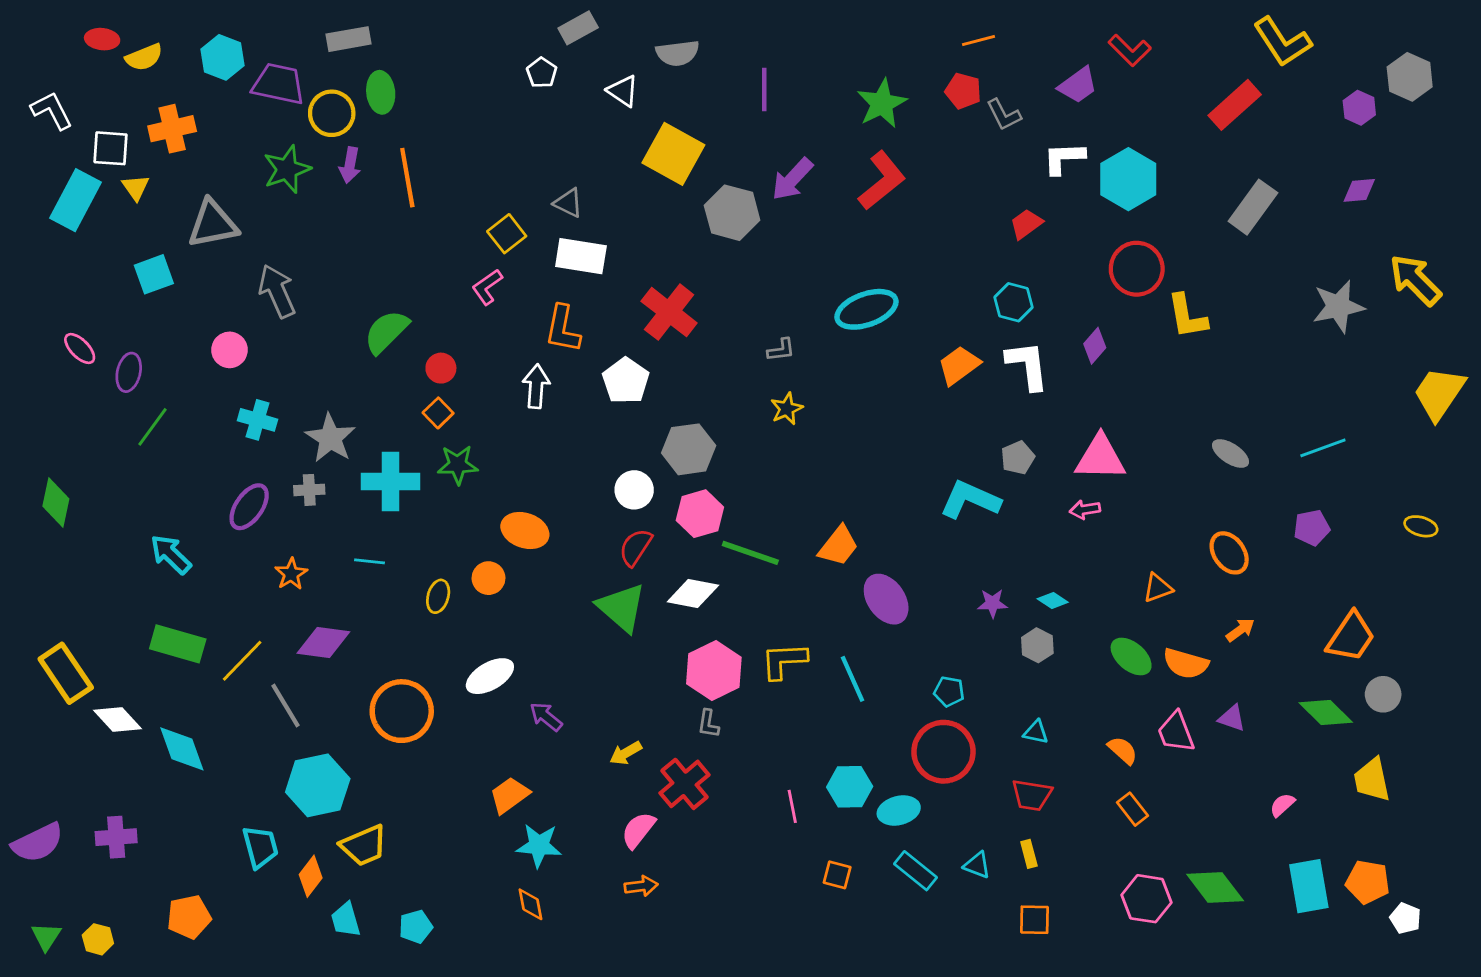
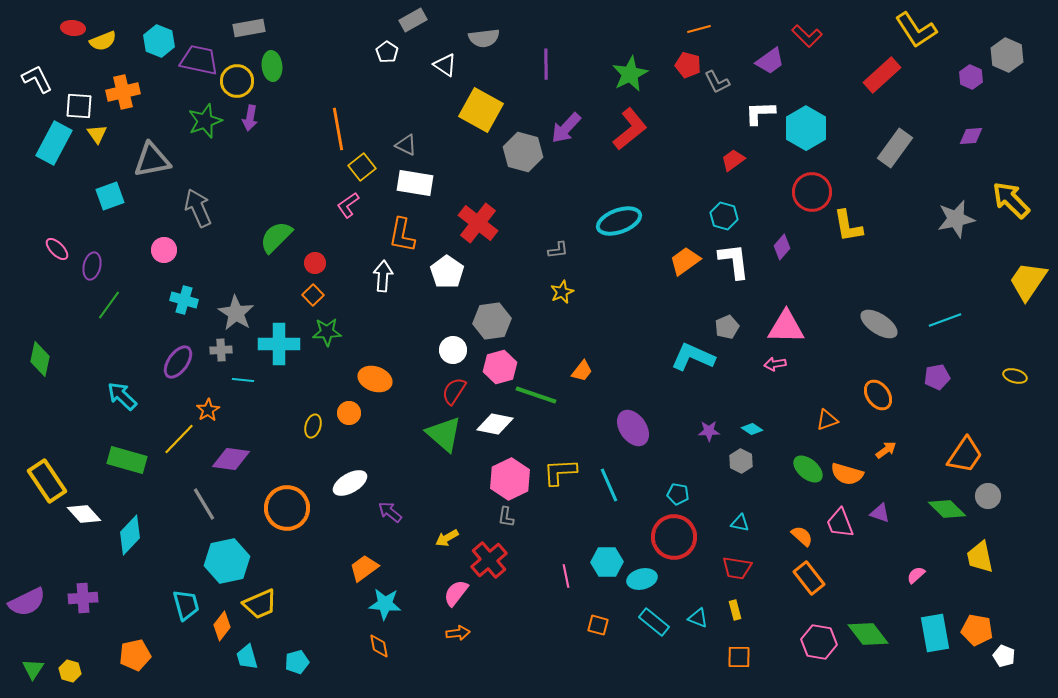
orange line: (407, 178) -> (338, 129), moved
gray ellipse: (1230, 454) -> (879, 324), size x1.4
orange trapezoid: (838, 546) -> (582, 371), moved, size x0.7
cyan line: (370, 561) -> (243, 380), moved
yellow line: (242, 661) -> (179, 439), moved
cyan diamond: (182, 749) -> (130, 535), turned 63
orange rectangle: (1132, 809) -> (809, 578), size x1.4

